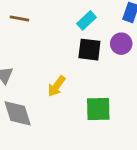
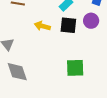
yellow arrow: (57, 86) -> (42, 26), moved, turned 70

